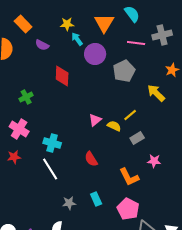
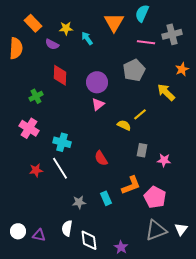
cyan semicircle: (132, 14) -> (142, 13), turned -120
yellow star: (67, 24) -> (66, 28), moved
purple circle: (95, 54) -> (97, 82), moved
red diamond: (62, 76) -> (60, 75), moved
pink triangle: (95, 120) -> (98, 104), moved
gray rectangle: (137, 138) -> (142, 150), moved, turned -48
red star: (14, 157) -> (36, 170), moved
orange L-shape: (129, 177) -> (131, 185), moved, turned -85
pink pentagon: (128, 209) -> (155, 197), moved

